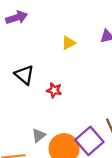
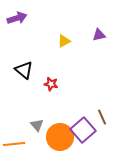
gray triangle: (39, 135) -> (37, 125), turned -32

